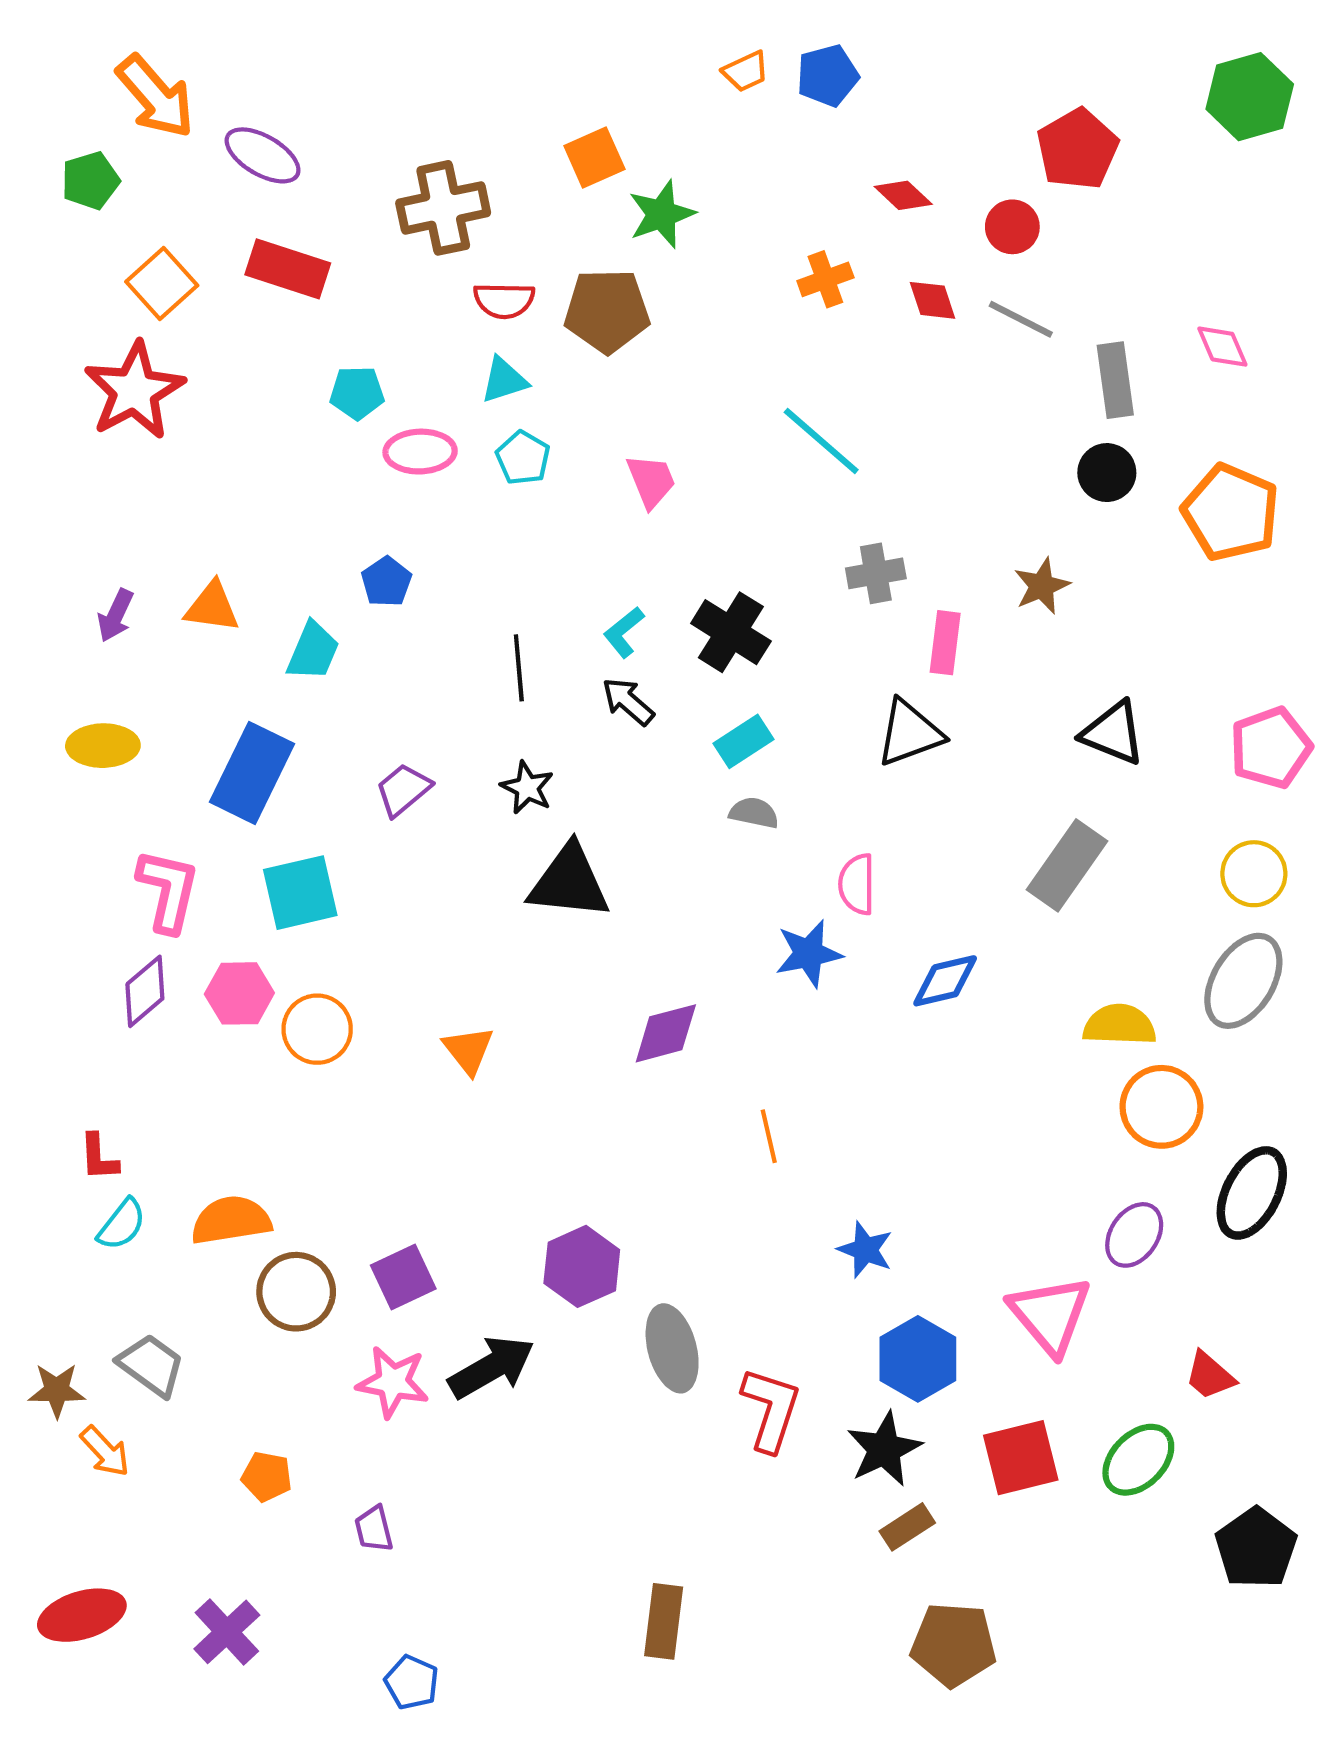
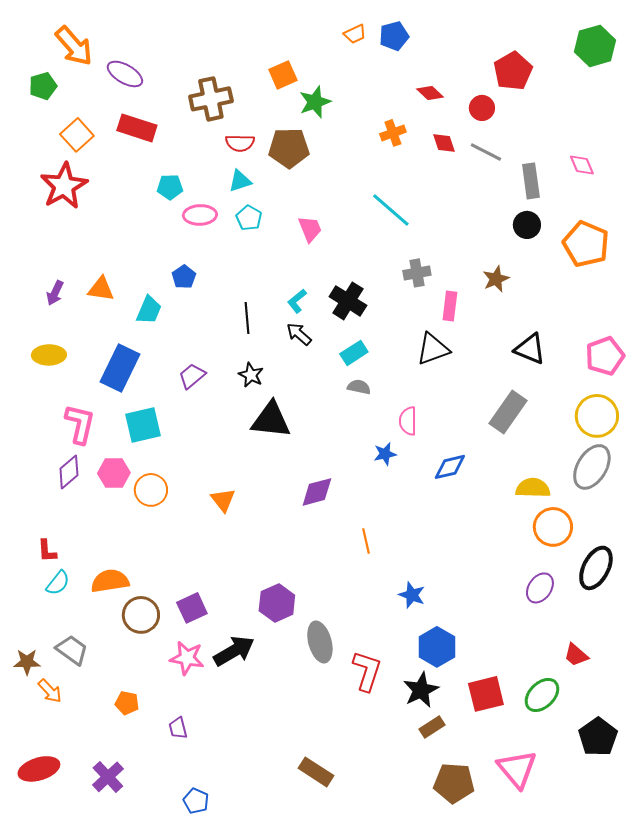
yellow circle: (1254, 874) -> (597, 416), size x1.4
blue star: (809, 954) -> (385, 454), size x0.7
pink triangle: (1050, 1315) -> (517, 769), moved
brown rectangle: (664, 1621) -> (316, 772), turned -64

